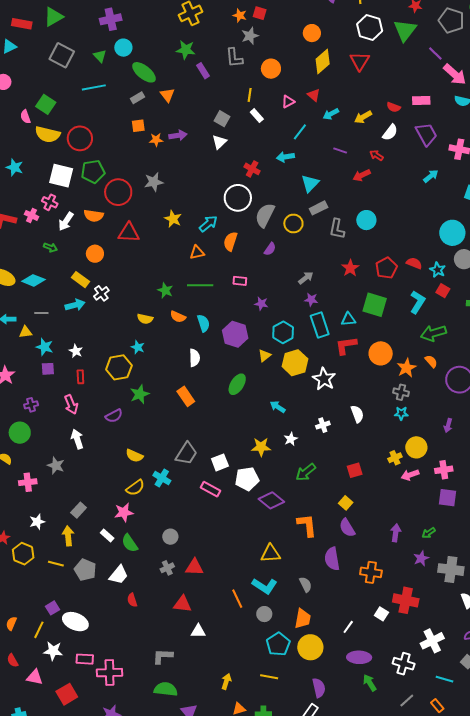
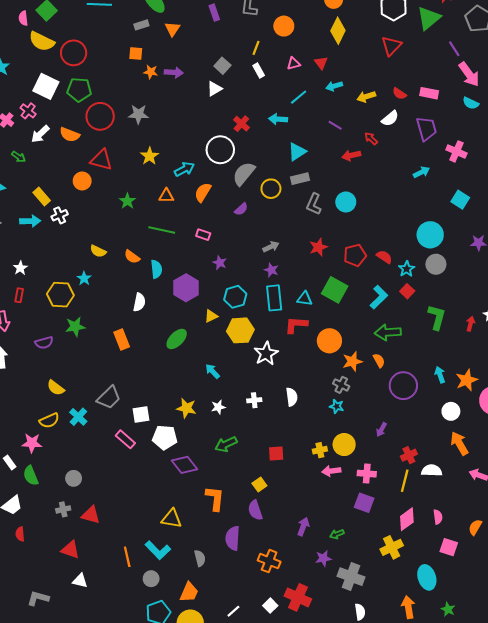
yellow diamond: (323, 61) -> (338, 31), turned -35
red triangle: (360, 61) -> (391, 46), moved
orange circle: (95, 254) -> (82, 181), moved
green star: (165, 290) -> (127, 201), moved

